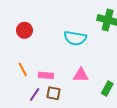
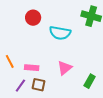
red circle: (24, 30) -> (33, 18), moved
pink triangle: (81, 75) -> (65, 68), turned -42

